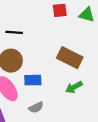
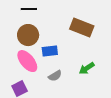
green arrow: (74, 87) -> (87, 68), moved

